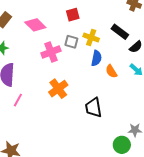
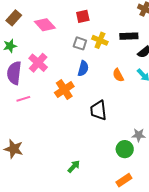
black rectangle: (120, 32) -> (129, 36), turned -42
pink cross: (51, 52) -> (38, 63), moved, turned -30
blue semicircle: (96, 58) -> (83, 68), moved
pink line: (18, 100) -> (23, 99), turned 40

